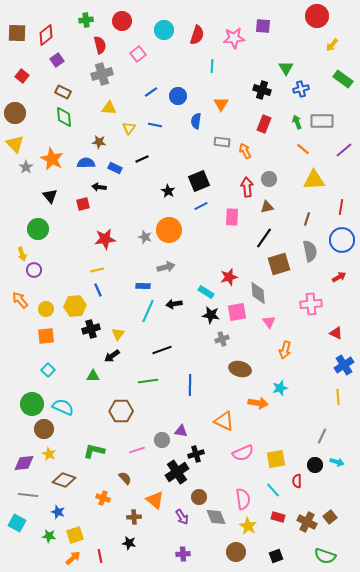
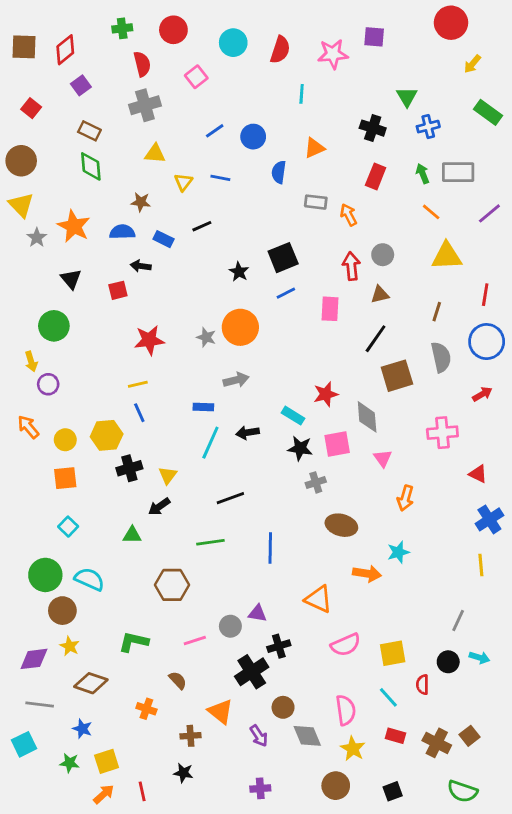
orange triangle: (221, 104) -> (314, 148), turned 35
cyan square: (17, 523) -> (24, 744), turned 36

